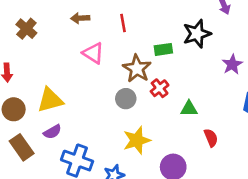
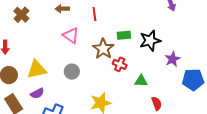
black star: (197, 34) -> (150, 41), moved
purple star: (232, 64) -> (173, 59), moved
red cross: (160, 88) -> (120, 64), turned -32
gray circle: (126, 99) -> (72, 72), moved

